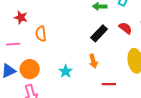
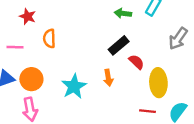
red semicircle: (125, 28) -> (136, 62), moved
cyan star: (66, 71) -> (74, 86), size x1.5
red line: (109, 84) -> (147, 111), moved

